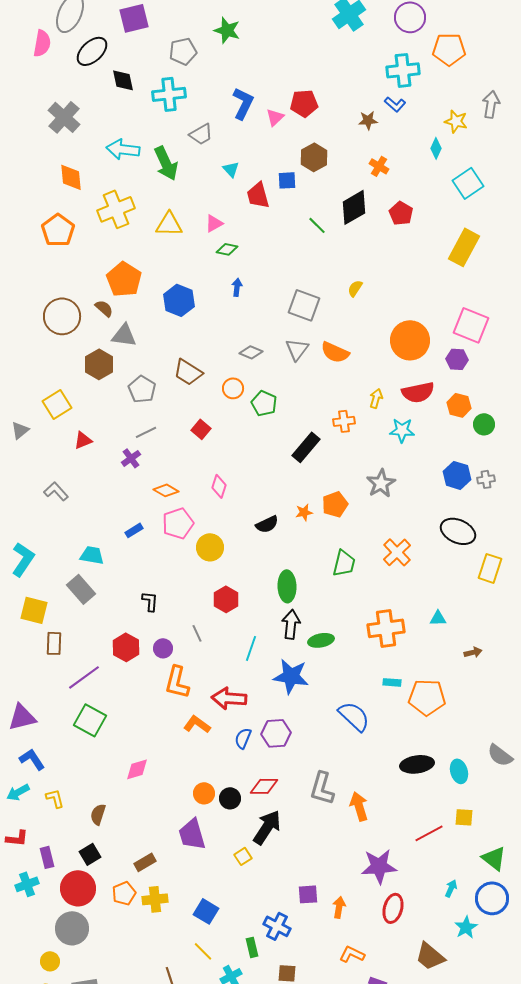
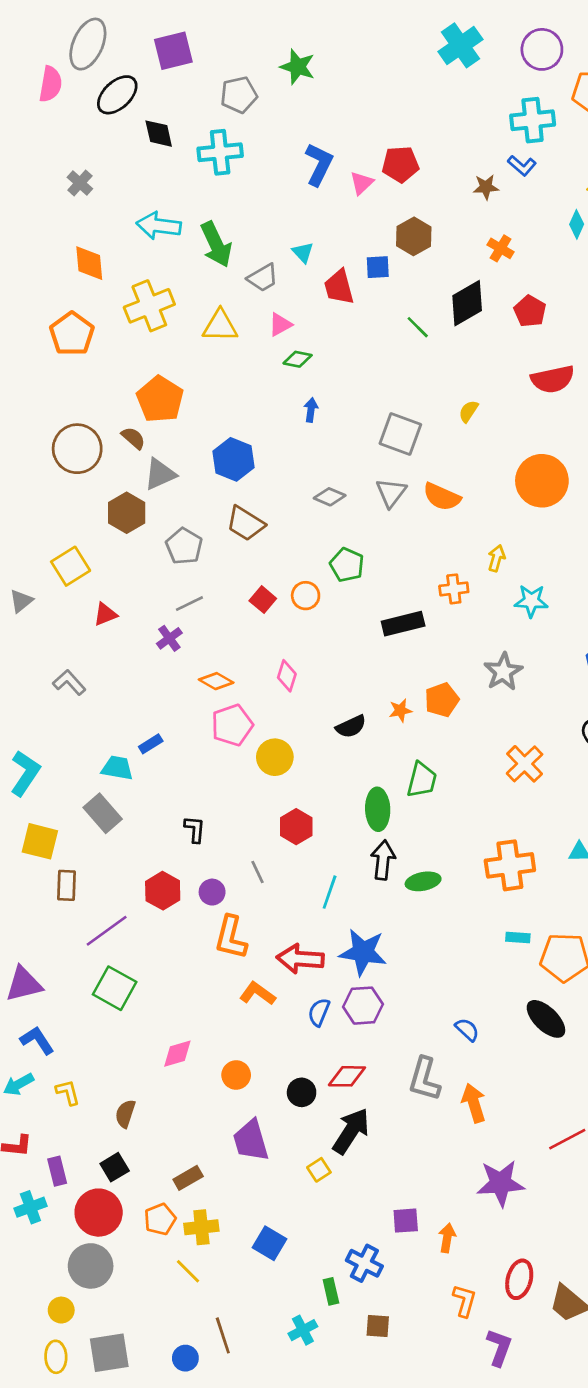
gray cross: (64, 117) -> (80, 183), size x0.6
gray trapezoid: (201, 134) -> (263, 278), moved
blue hexagon: (179, 300) -> (233, 459), moved
gray triangle: (124, 335) -> (160, 474), turned -32
orange circle: (233, 388) -> (306, 596), moved
red semicircle: (418, 392) -> (553, 379), moved
black rectangle: (306, 447) -> (403, 624), turned 36
blue rectangle: (134, 530) -> (151, 744), moved
green trapezoid: (344, 563) -> (422, 780), moved
blue star: (291, 676) -> (363, 952), moved
blue semicircle: (354, 716) -> (467, 1030), moved, size x0.6
black ellipse: (417, 764) -> (546, 1019), moved, turned 52
orange circle: (204, 793) -> (236, 1075), moved
red ellipse: (393, 908) -> (519, 1279), moved
yellow line: (203, 951) -> (188, 1271), moved
orange L-shape: (352, 954) -> (464, 1301), turned 80

